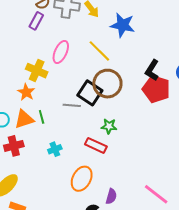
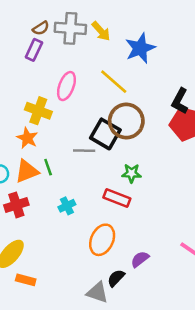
blue star: (123, 25) -> (140, 48), turned -30
purple semicircle: (111, 196) -> (140, 259), turned -140

